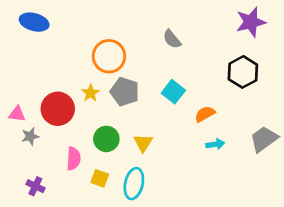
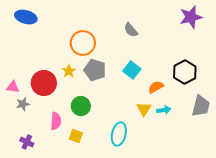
black hexagon: (243, 72) -> (185, 72), moved
gray trapezoid: (264, 139) -> (201, 106), turned 140
yellow triangle: (143, 143) -> (144, 109), moved
cyan ellipse: (134, 184) -> (119, 134), moved

